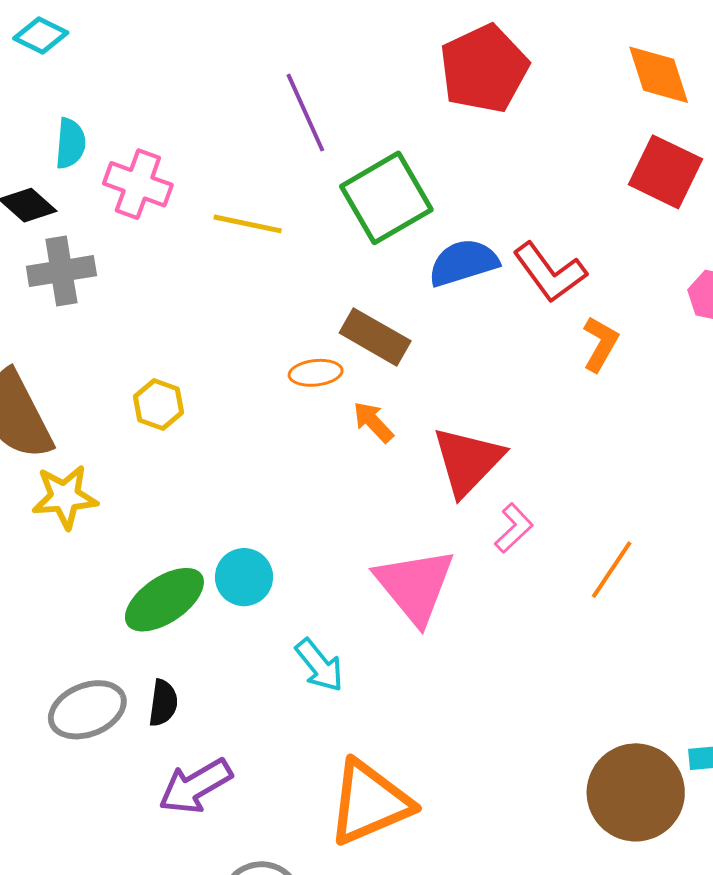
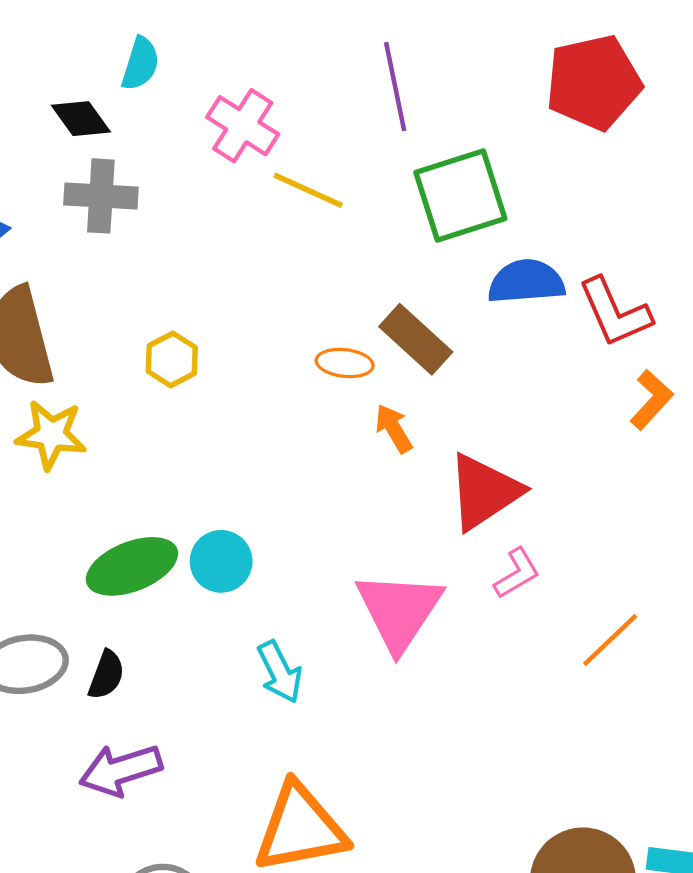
pink cross: (138, 184) -> (243, 126), moved

